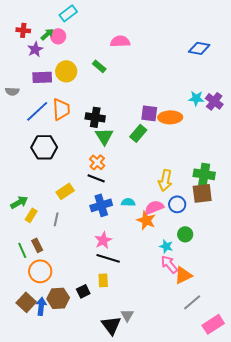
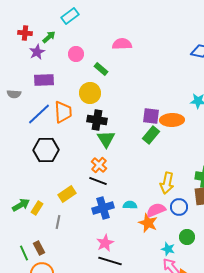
pink circle: (58, 36) -> (76, 54), moved
yellow circle: (66, 71) -> (90, 93), moved
green rectangle: (138, 133) -> (151, 135), moved
yellow rectangle: (31, 215) -> (37, 208), moved

